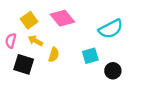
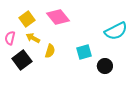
cyan semicircle: (111, 29) -> (116, 31), moved
black square: (24, 64) -> (22, 60), turned 36

